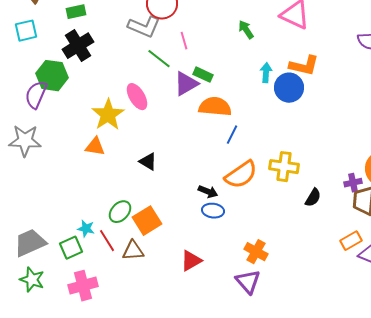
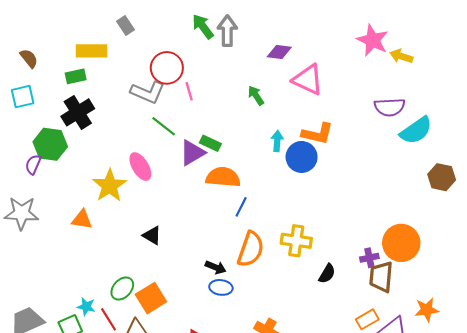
pink line: (184, 41) -> (189, 91), moved
purple semicircle: (36, 95) -> (33, 164), size x0.7
orange triangle: (95, 147) -> (82, 220), moved
orange semicircle: (241, 175) -> (251, 249), turned -36

